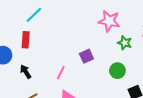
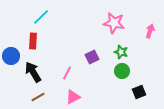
green star: (125, 43) -> (121, 52), moved
black arrow: (26, 72) -> (33, 72), size x1.5

